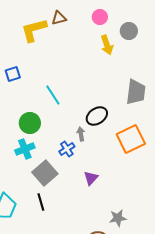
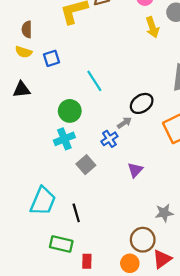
gray arrow: (81, 134) -> (124, 123), turned 64
gray square: (45, 173) -> (86, 165), size x0.7
black line: (41, 202) -> (76, 213), moved

